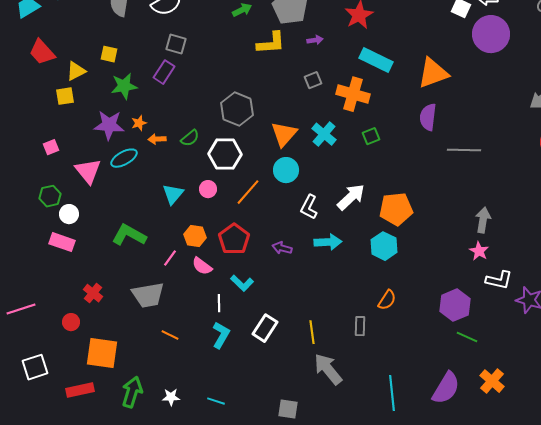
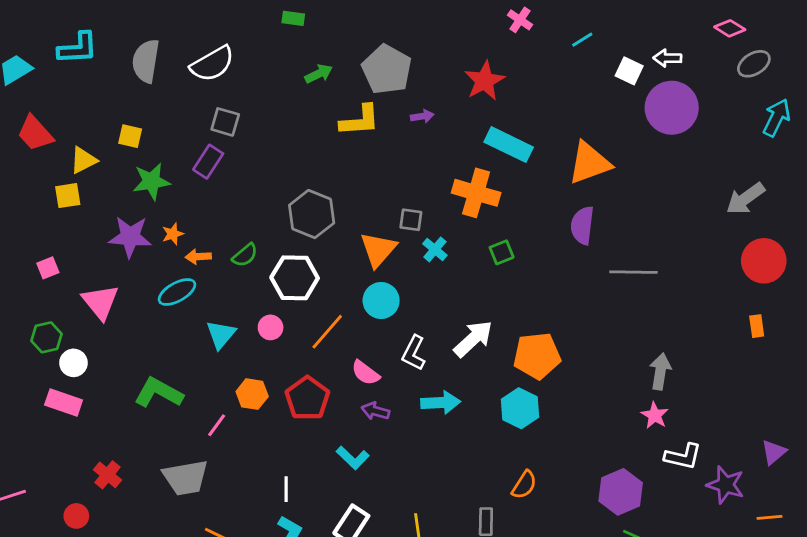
gray square: (313, 80) -> (411, 220), moved, turned 30
cyan cross: (324, 134) -> (435, 249), size x0.7
cyan ellipse: (124, 158) -> (177, 292), moved
pink semicircle: (202, 266) -> (365, 373), moved
cyan L-shape: (242, 283) -> (353, 458), moved

